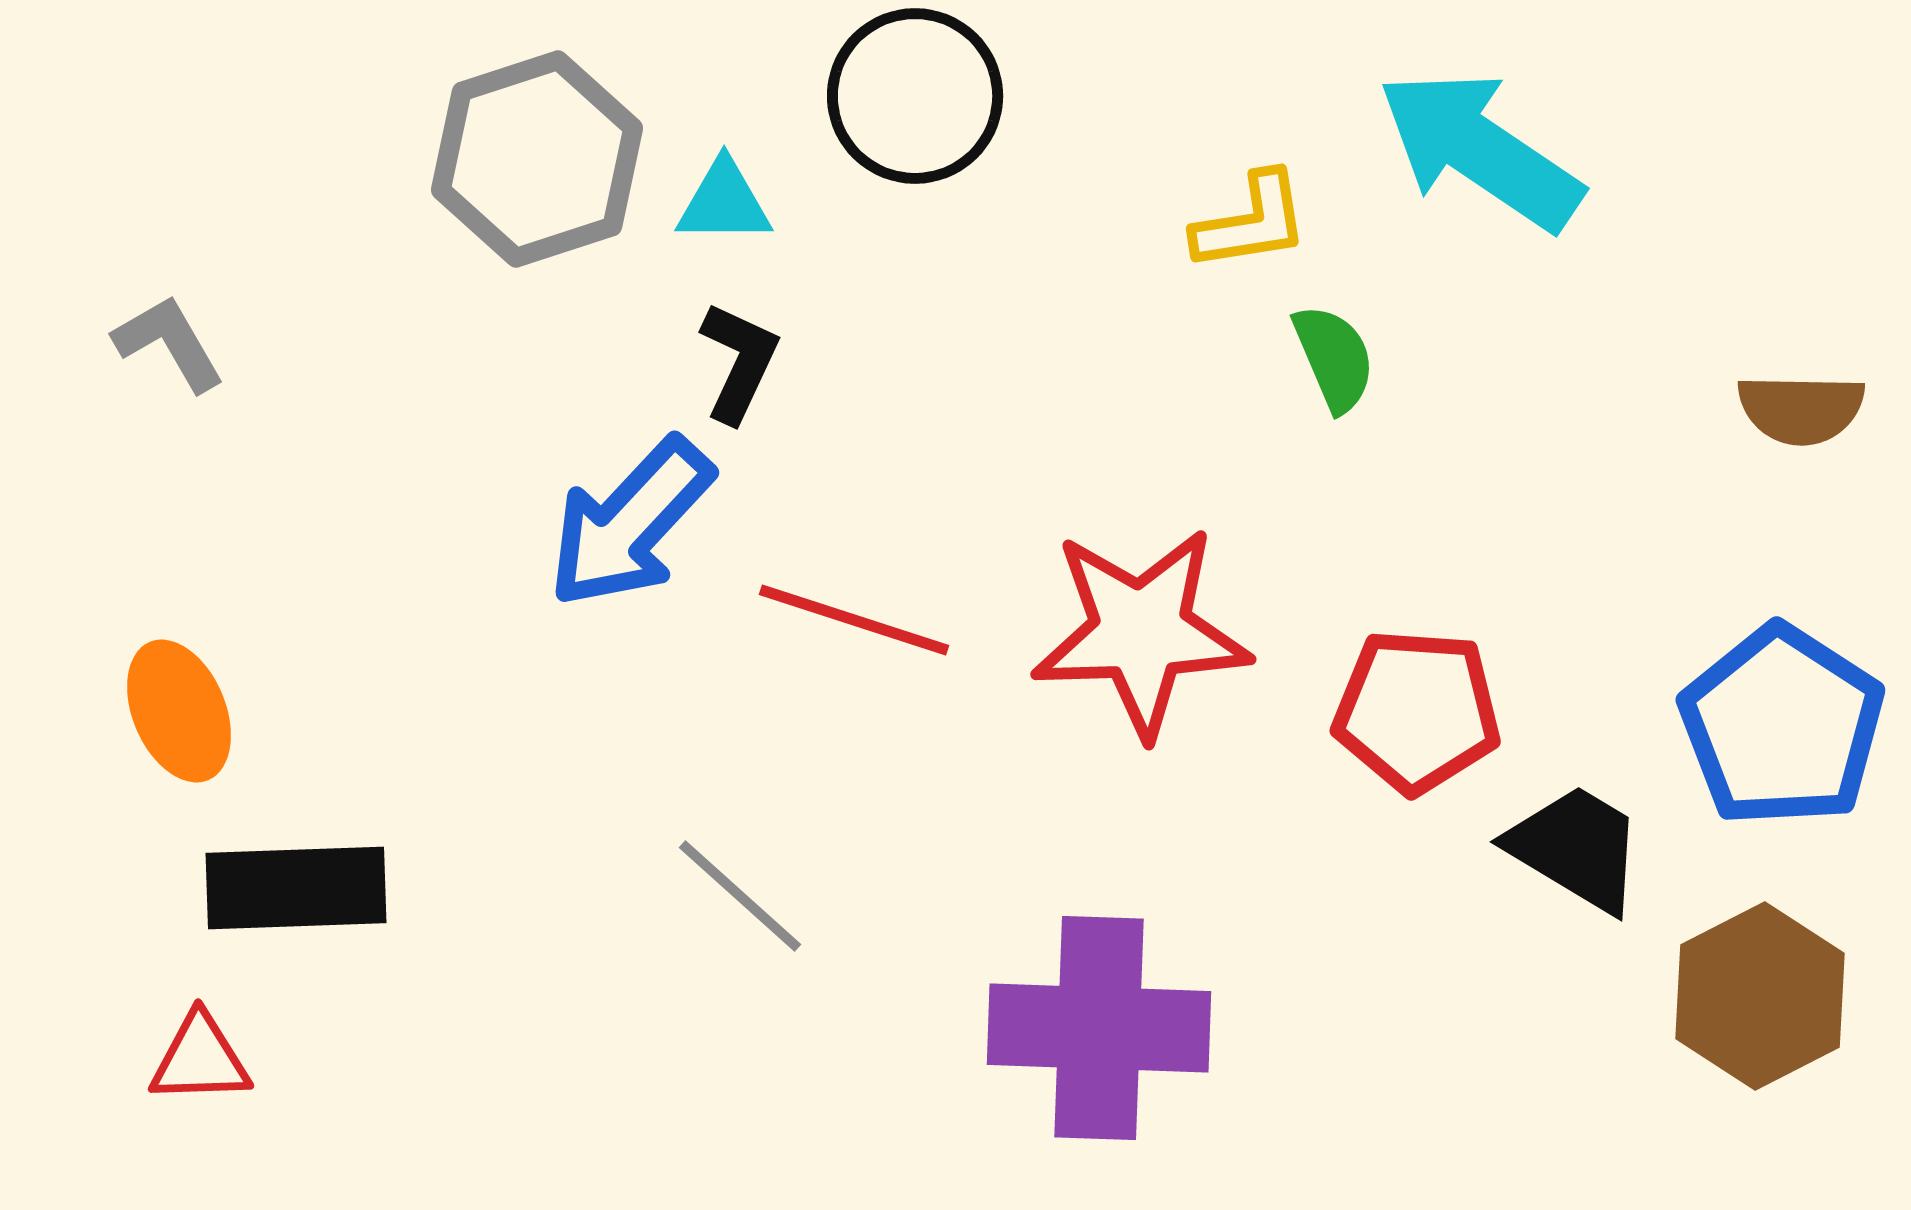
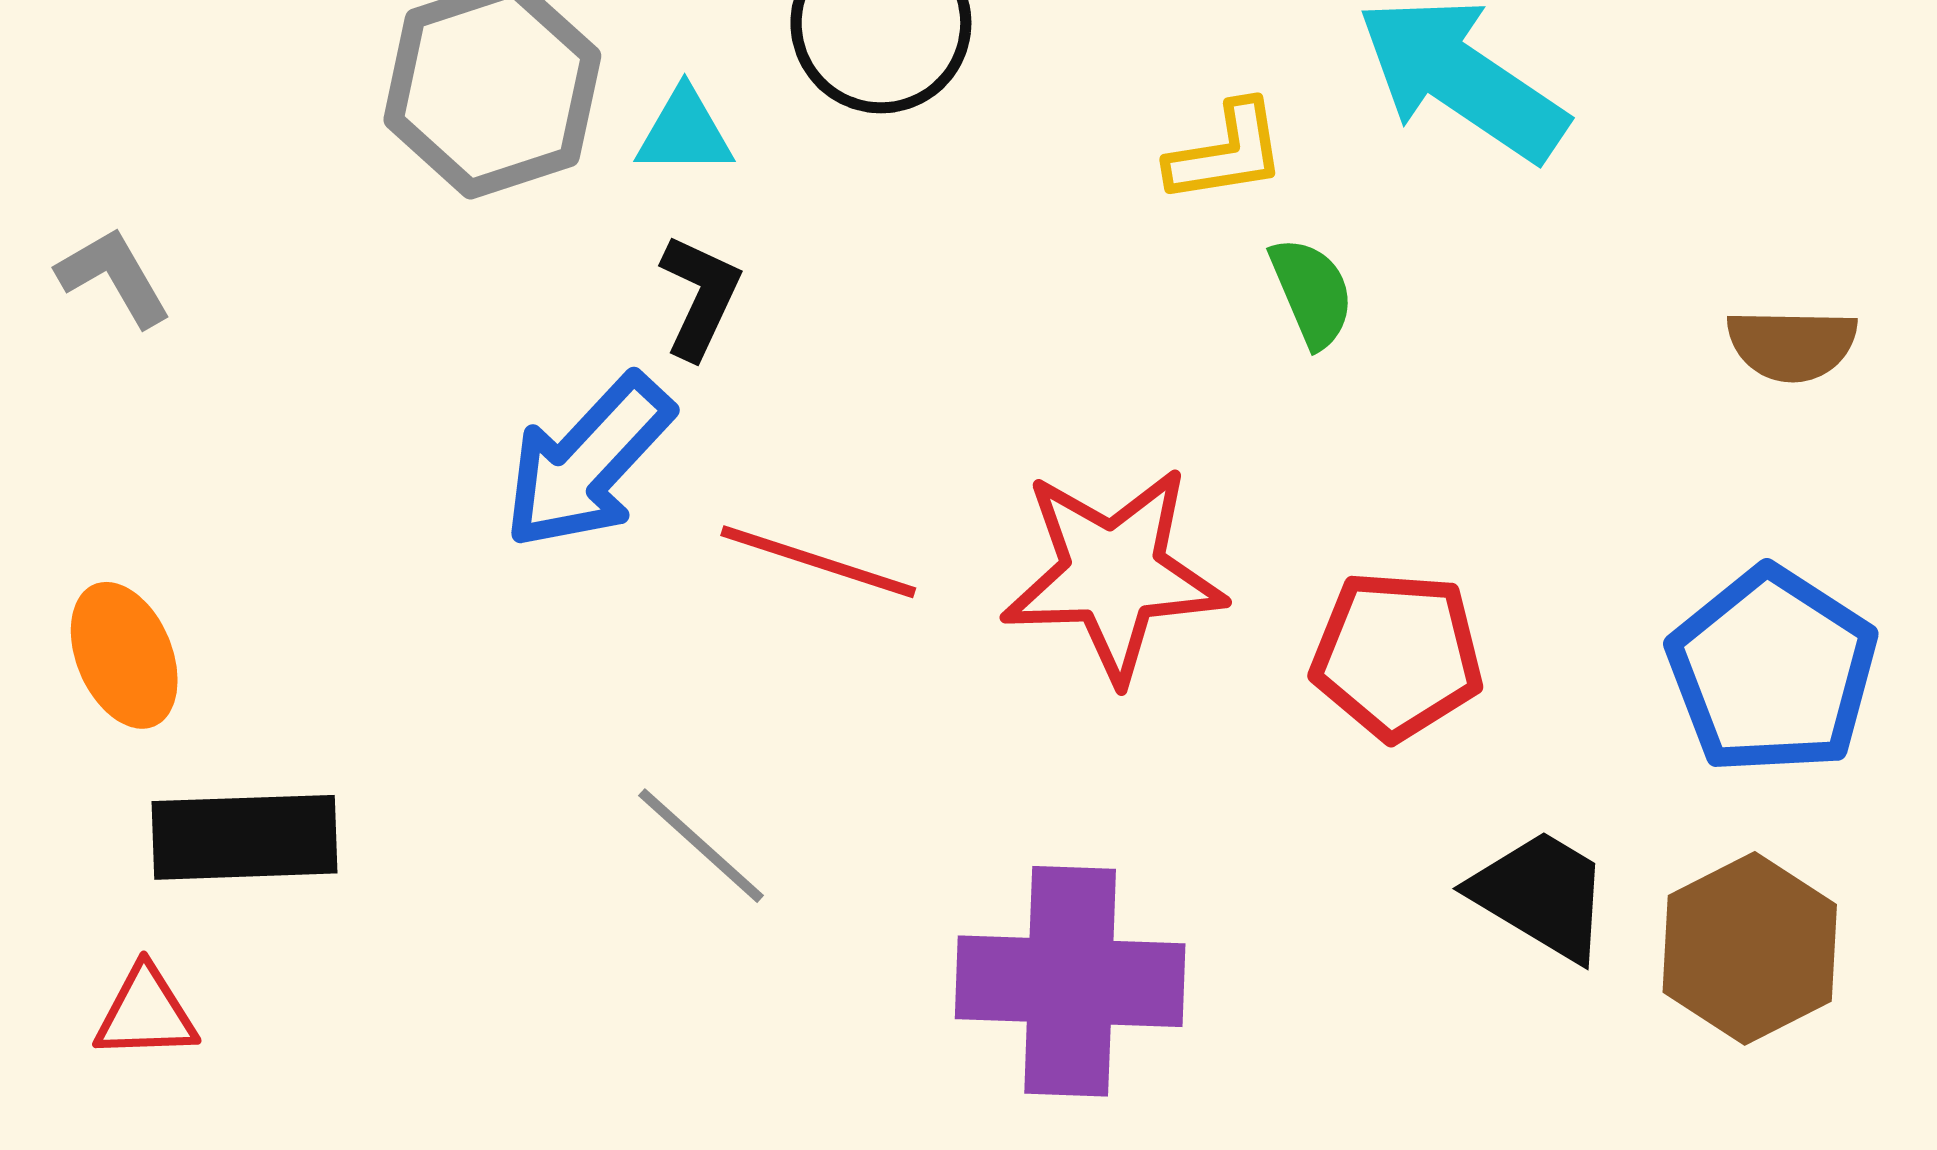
black trapezoid: (1576, 848) -> (1541, 895), moved

